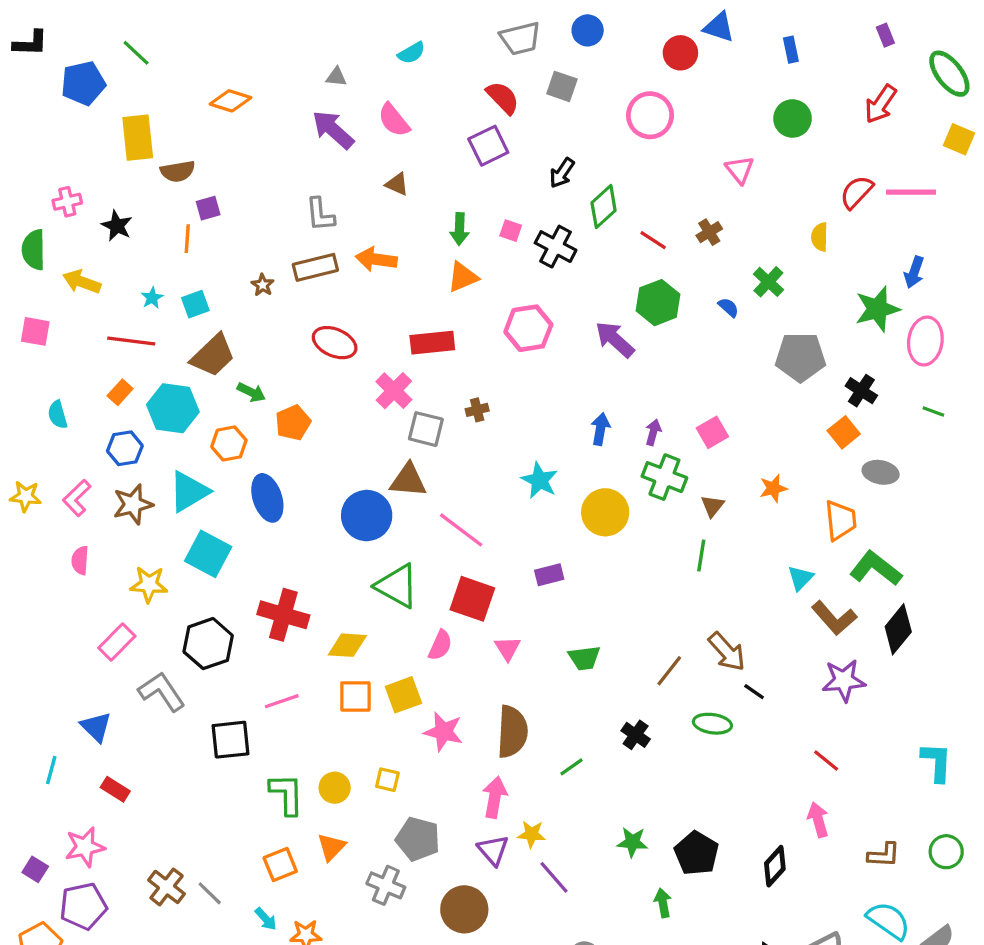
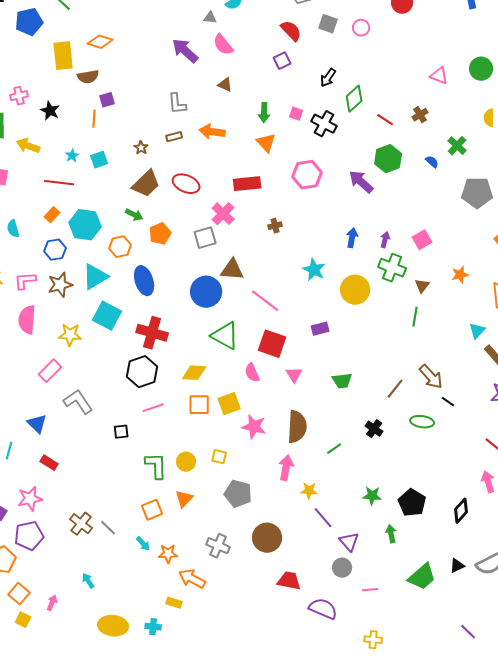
gray triangle: (336, 77) -> (210, 18), moved
orange diamond: (231, 101) -> (100, 42), moved
pink circle: (650, 115) -> (361, 28), moved, size x0.6
green circle: (792, 118) -> (481, 69), moved
purple square: (488, 146) -> (282, 61), size x0.7
pink triangle: (740, 170) -> (439, 76), turned -30
brown rectangle: (315, 267) -> (174, 137), size x0.6
orange triangle: (463, 277) -> (266, 143), turned -50
brown trapezoid: (213, 355) -> (146, 184), moved
gray square: (426, 429) -> (205, 238), moved, turned -30
pink L-shape: (77, 498) -> (25, 281), turned 40
pink semicircle: (80, 560) -> (27, 320), size x1.6
red cross: (283, 615) -> (152, 333), moved
black hexagon: (208, 644) -> (142, 372), moved
pink semicircle: (440, 645) -> (252, 373), turned 132
black square: (231, 740) -> (121, 432), size x0.6
purple triangle: (493, 850) -> (349, 542), moved
gray cross: (386, 885) -> (218, 546), moved

